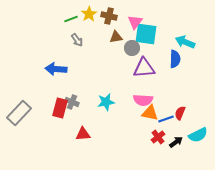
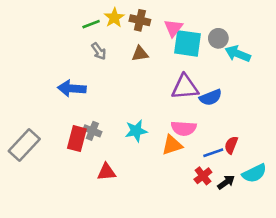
brown triangle: (116, 37) -> (140, 54), moved
gray circle: (132, 48) -> (218, 38), moved
blue semicircle: (175, 59) -> (211, 97), moved, turned 66
orange triangle: (150, 113) -> (172, 145), moved, turned -30

